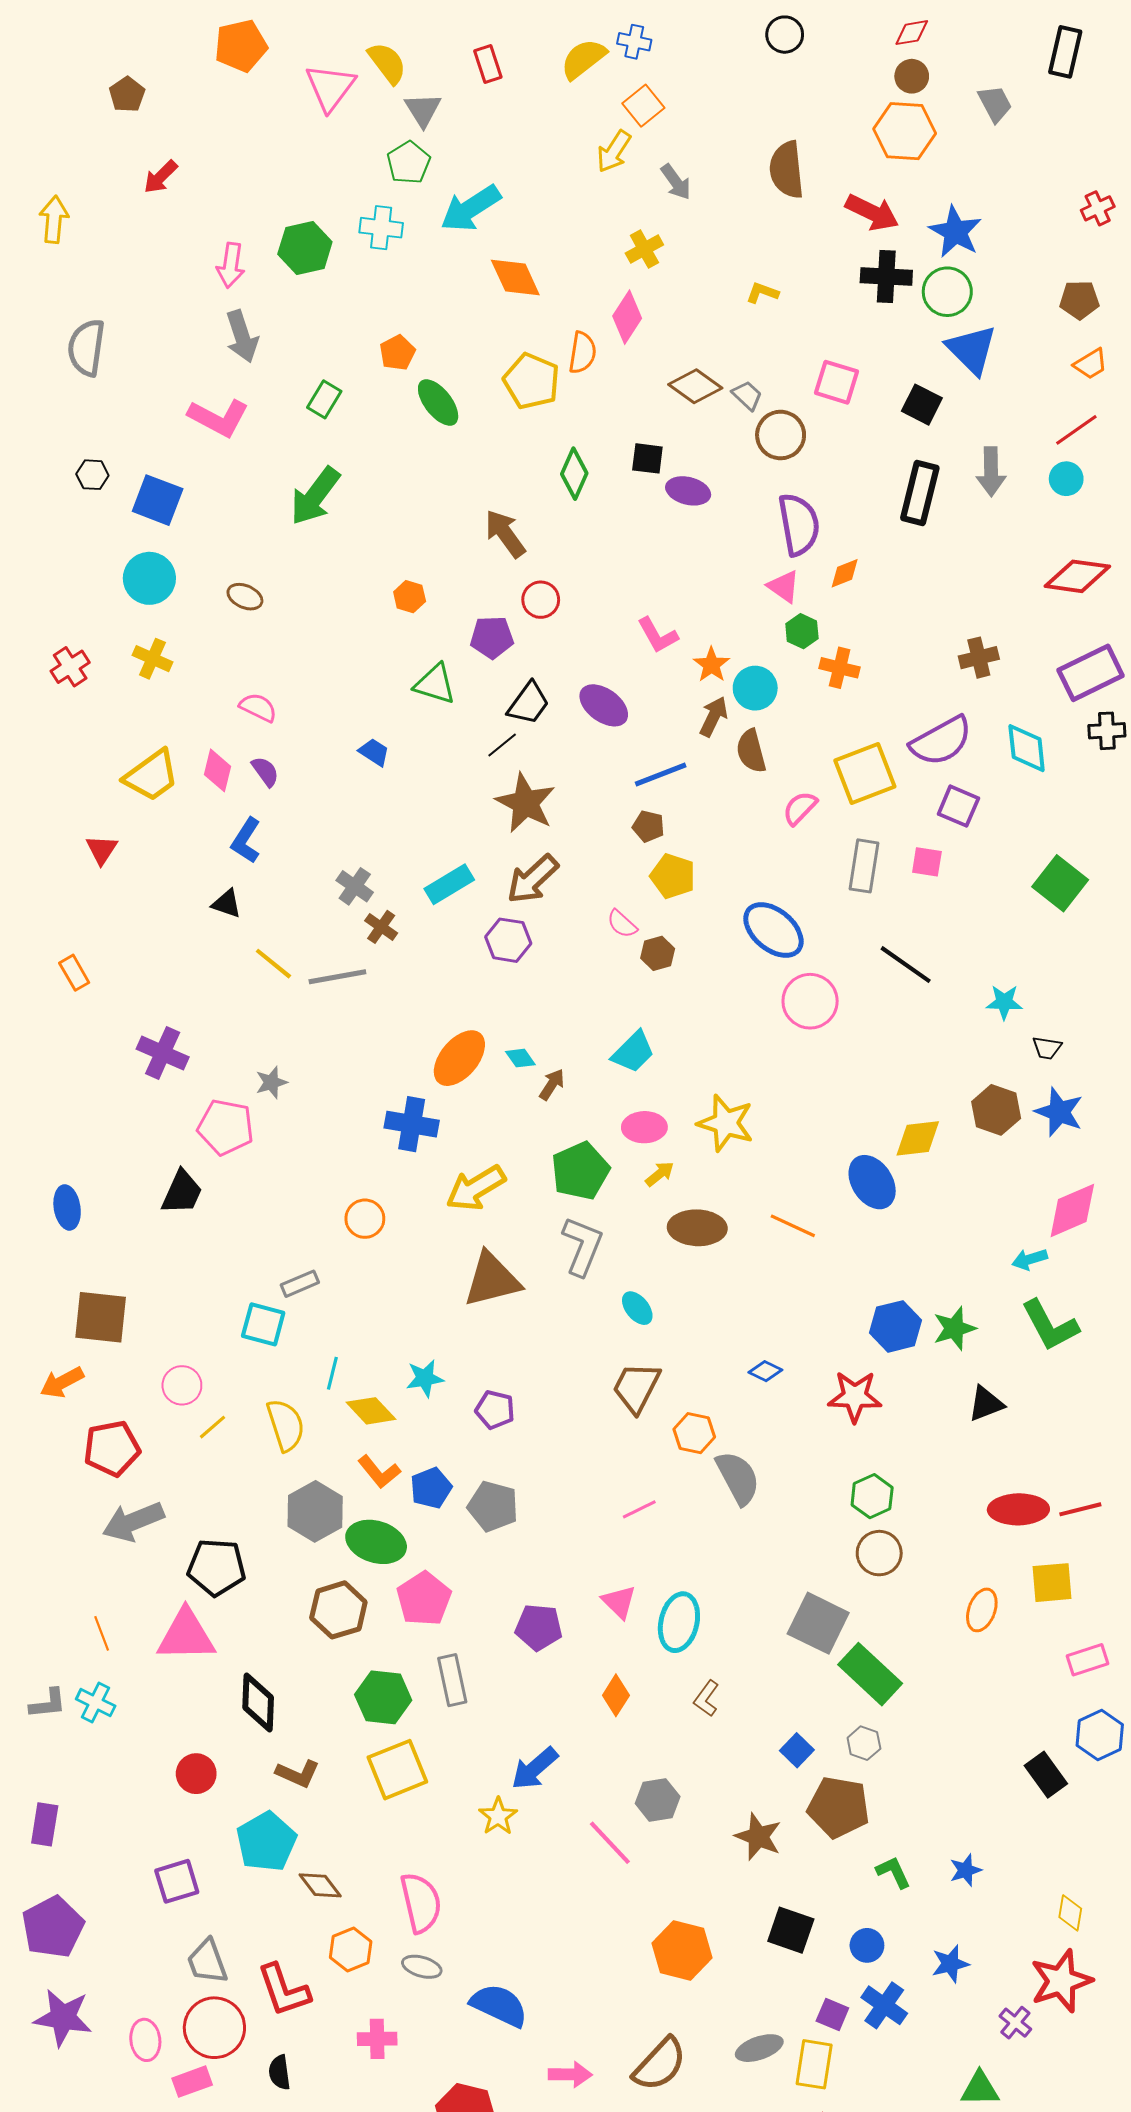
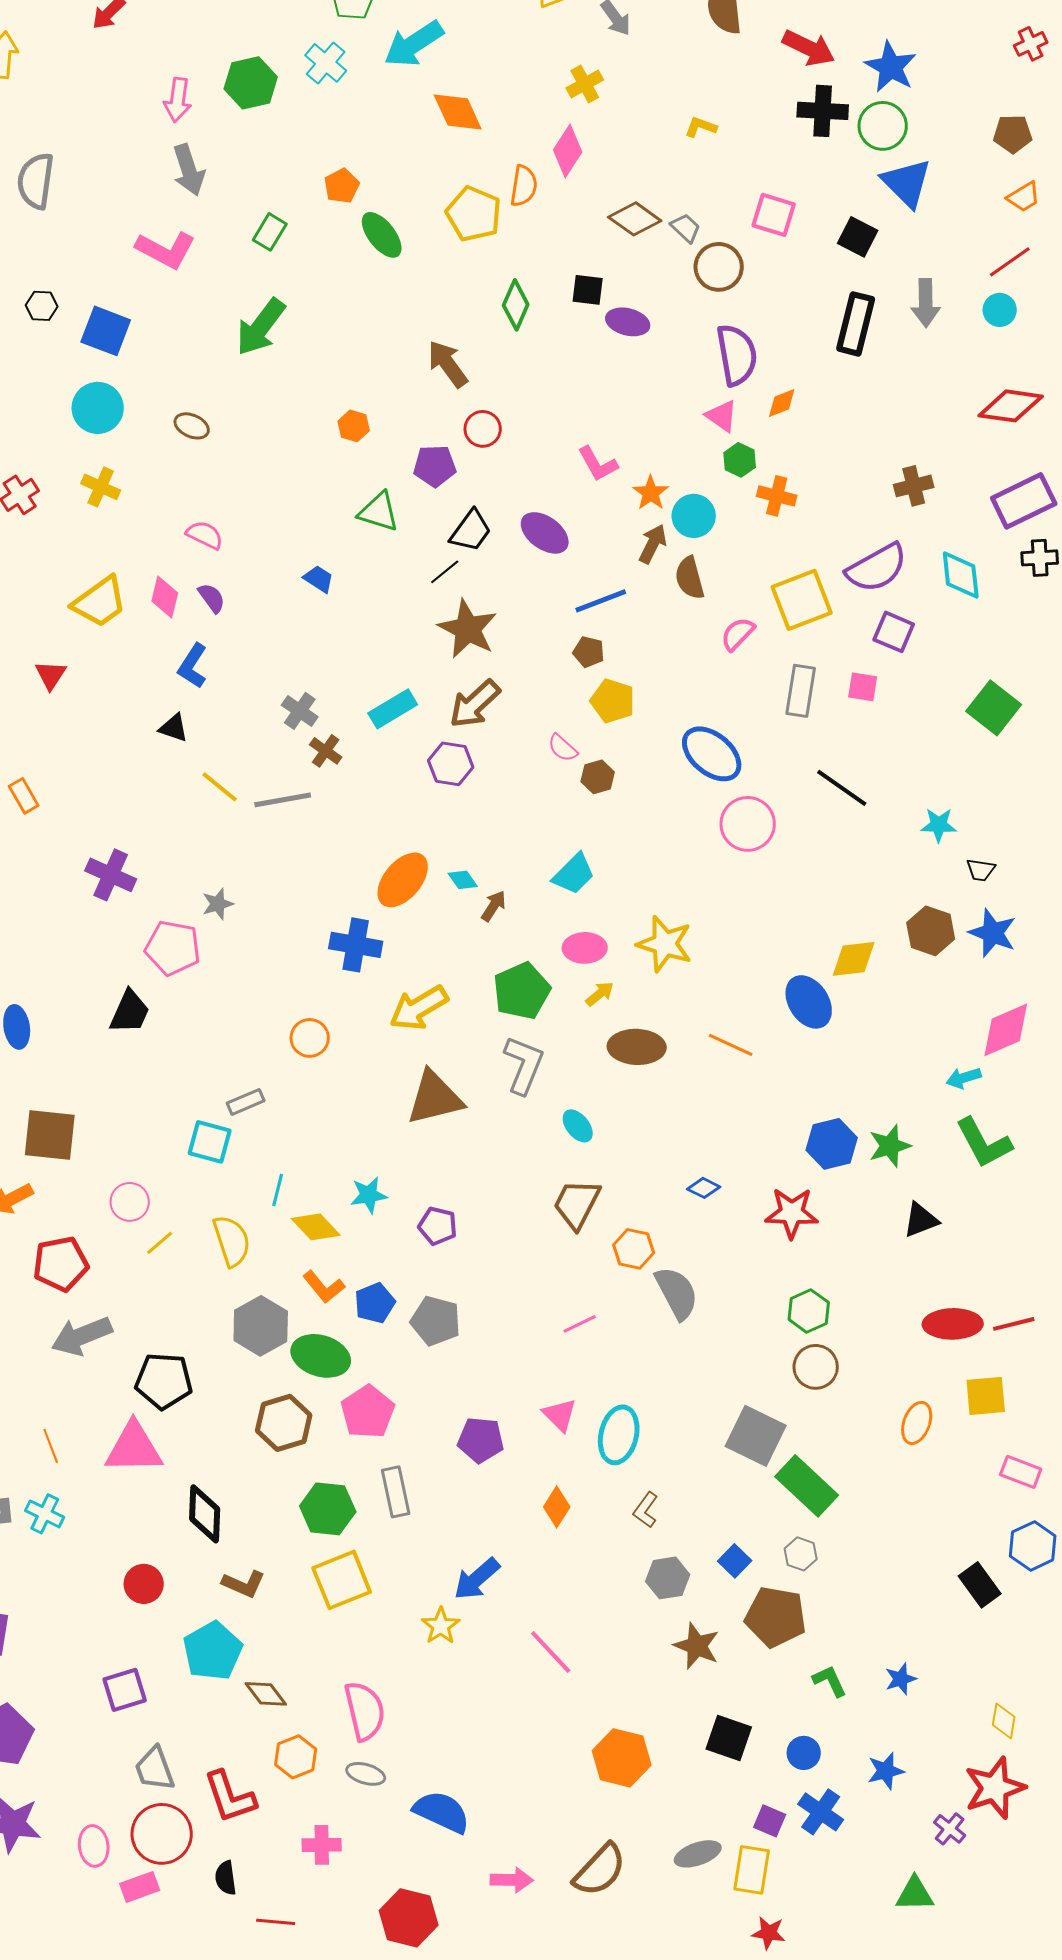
cyan cross: (381, 228) -> (326, 63), turned 33
pink rectangle: (1088, 1660) -> (1021, 1472), turned 39
gray hexagon: (658, 1800) -> (668, 1578), moved

